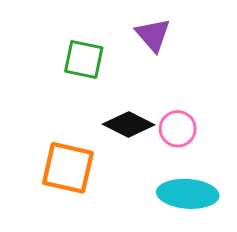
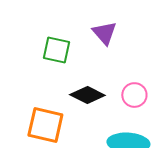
pink circle: (178, 129) -> (134, 95), moved

